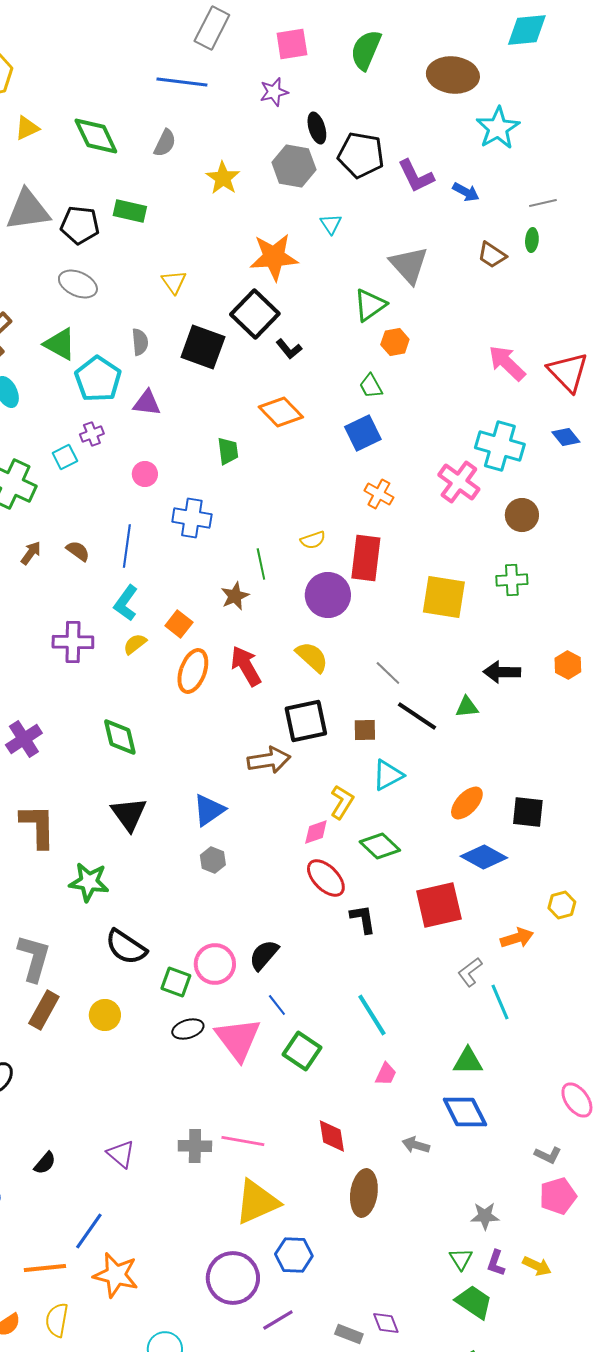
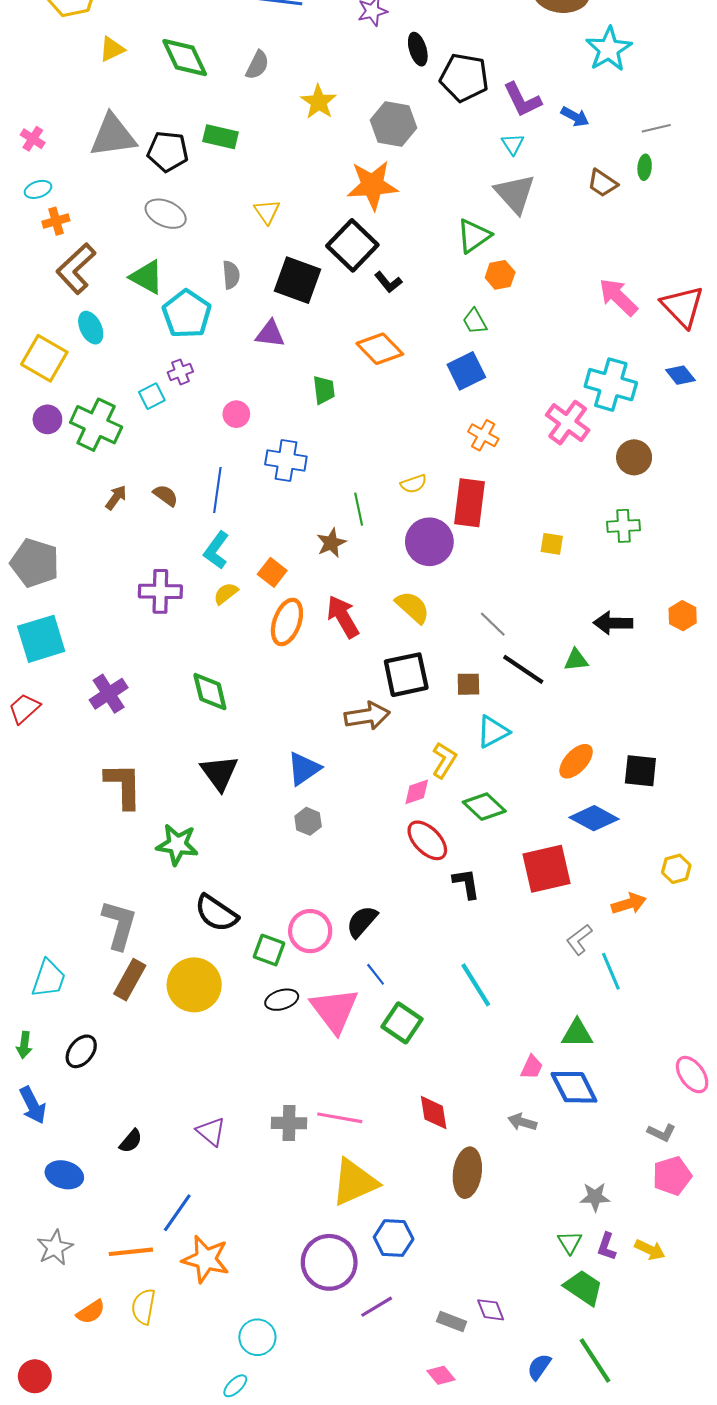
gray hexagon: (294, 166) -> (394, 124), moved
cyan triangle: (331, 224) -> (513, 144), moved
purple triangle: (147, 403) -> (270, 334), moved
yellow square: (444, 597) -> (552, 544), size x0.5
yellow circle: (105, 1015) -> (194, 985), size x1.6
pink trapezoid: (386, 1074) -> (532, 1067), moved

